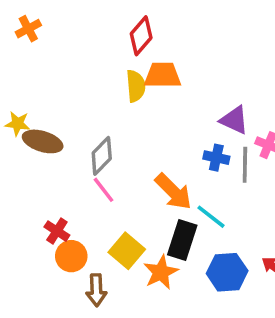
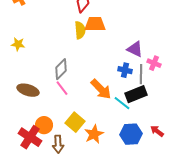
yellow star: (18, 124) -> (18, 44), moved
brown ellipse: (43, 141) -> (28, 90), moved
red cross: (57, 231) -> (30, 137), moved, size x1.6
black rectangle: (182, 240) -> (136, 94), moved, turned 50

